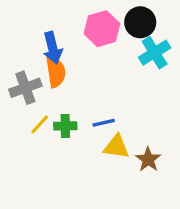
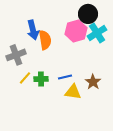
pink hexagon: (102, 29) -> (76, 31), moved
orange semicircle: (56, 72) -> (45, 40), moved
brown star: (148, 159) -> (93, 82), moved

